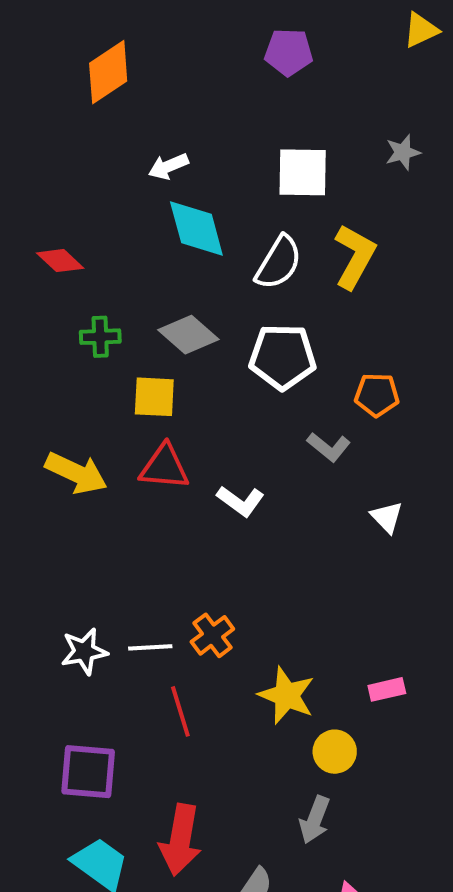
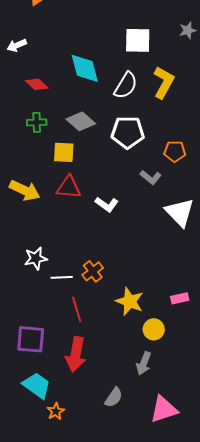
white arrow: (168, 166) -> (17, 45), moved
red diamond: (60, 261) -> (37, 84), moved
white triangle: (387, 517) -> (180, 212), size x1.8
white star: (84, 651) -> (36, 258), moved
red arrow: (180, 840) -> (76, 354), moved

